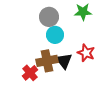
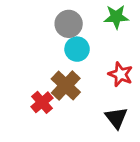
brown cross: (47, 61) -> (66, 86), turned -35
black triangle: (64, 61) -> (116, 118), moved

